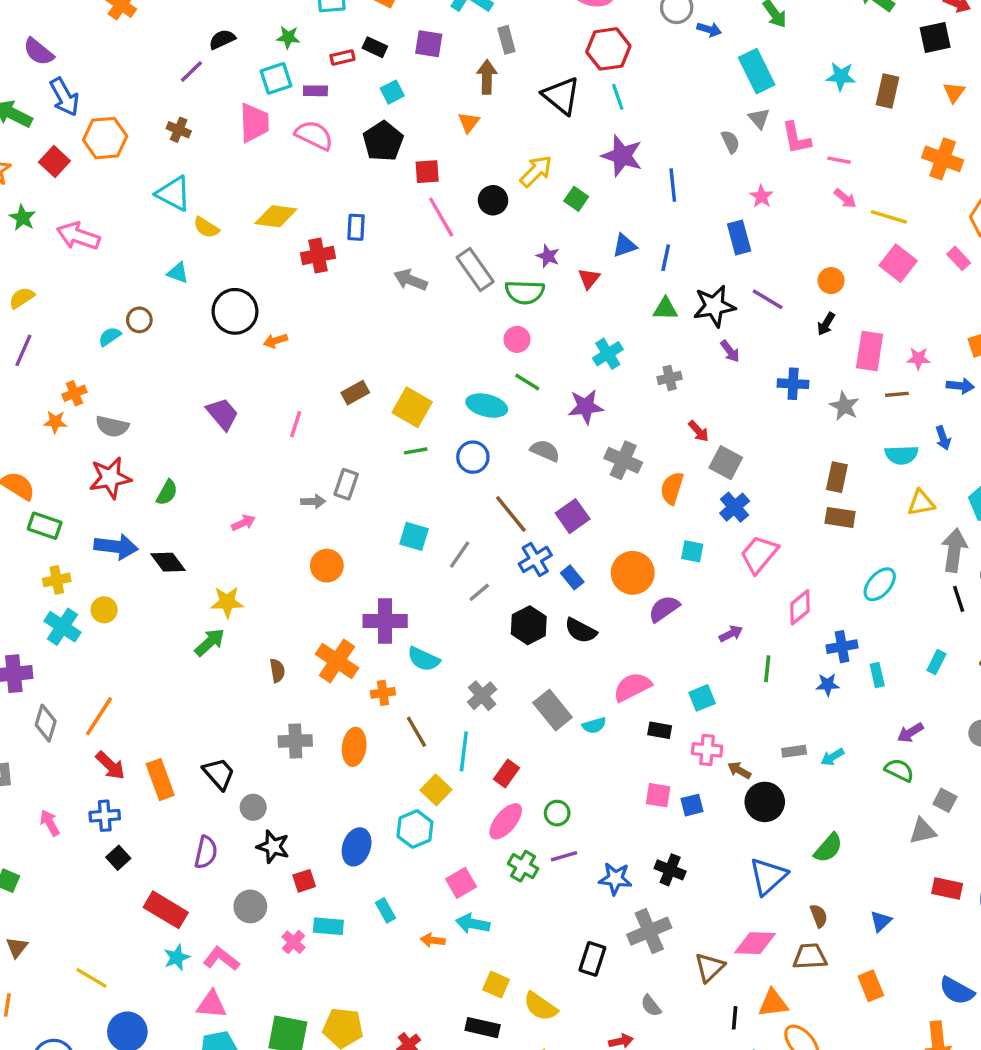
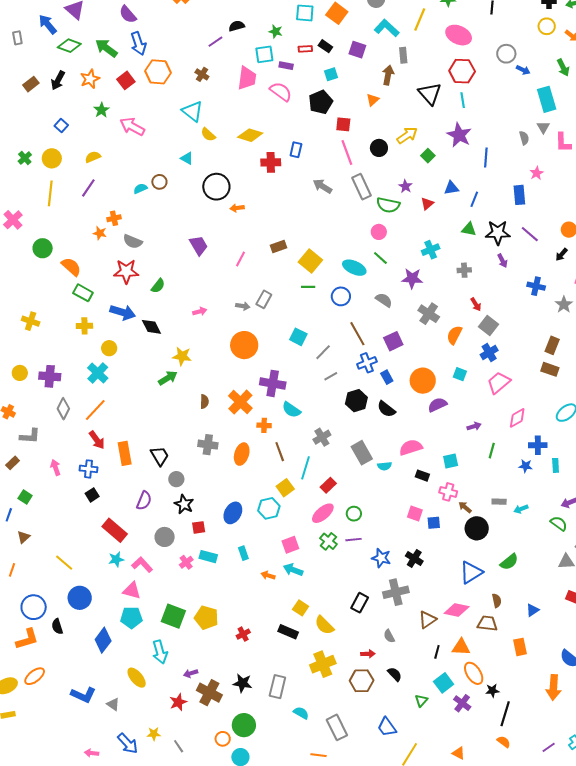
orange circle: (327, 566) -> (244, 345), size x1.4
cyan cross: (63, 627) -> (98, 373), moved

